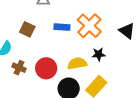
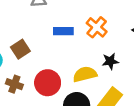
orange cross: (89, 26) -> (97, 27), size x0.7
brown square: (27, 29) -> (20, 49), moved, turned 35

